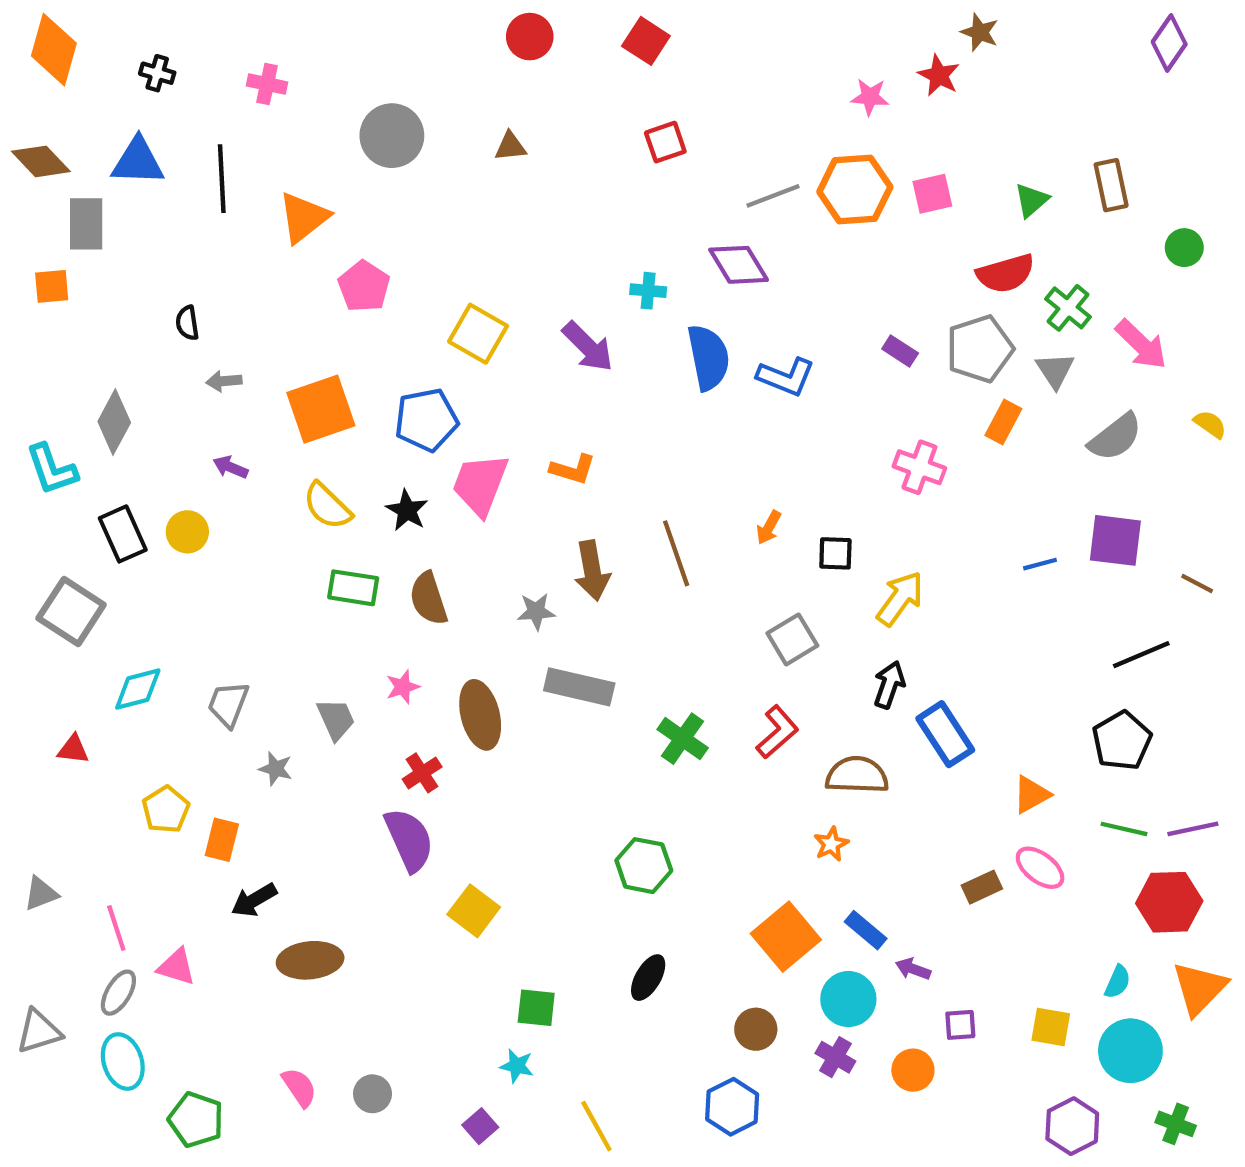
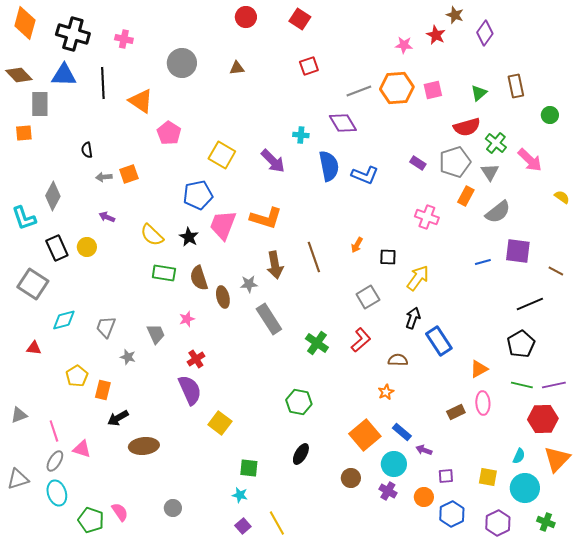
purple diamond: (1169, 43) -> (485, 33), moved
black cross: (157, 73) -> (73, 34), size x2.0
orange triangle: (304, 217) -> (141, 101), turned -48
orange square: (321, 409) -> (129, 174), moved, size x0.6
gray semicircle: (1115, 437) -> (498, 212), moved
orange L-shape: (573, 469) -> (266, 218), size x1.5
gray rectangle: (579, 687) -> (269, 319), turned 44
brown ellipse: (480, 715) -> (223, 297), moved, size x0.7
brown semicircle: (857, 775) -> (398, 360), size x0.7
pink ellipse: (1040, 868) -> (483, 403), turned 50
pink semicircle: (299, 1087) -> (120, 512), moved
blue hexagon: (732, 1107) -> (452, 514), moved
purple square: (480, 1126) -> (243, 526), moved

